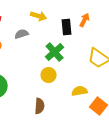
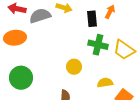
gray semicircle: (22, 34) -> (40, 16), moved, size x1.5
green cross: (55, 52) -> (98, 45), moved, turned -36

